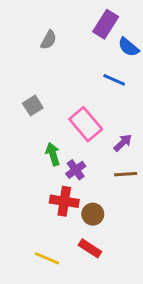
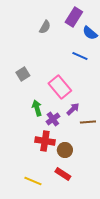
gray semicircle: (49, 40) -> (45, 27), moved
purple arrow: (123, 143) -> (73, 109), moved

